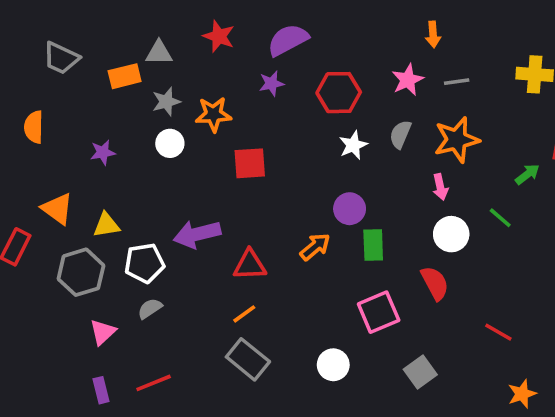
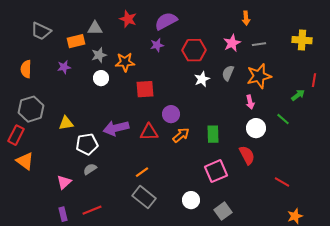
purple star: (103, 152) -> (64, 67), moved
orange triangle: (57, 209) -> (25, 161), moved
purple circle: (350, 209) -> (171, 114), moved
red triangle: (250, 265) -> (149, 132), moved
gray hexagon: (81, 272) -> (31, 109), moved
gray square: (420, 372) -> (223, 211), moved

